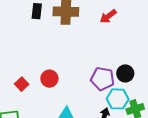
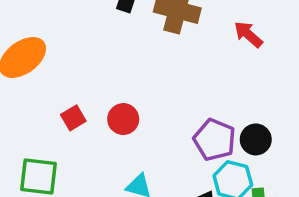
red arrow: (108, 16) -> (248, 34), turned 66

